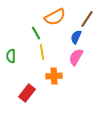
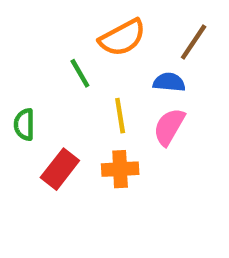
blue semicircle: (76, 37) -> (169, 82), turned 72
yellow line: (42, 52) -> (120, 116), moved
red rectangle: (27, 93) -> (60, 169), moved

